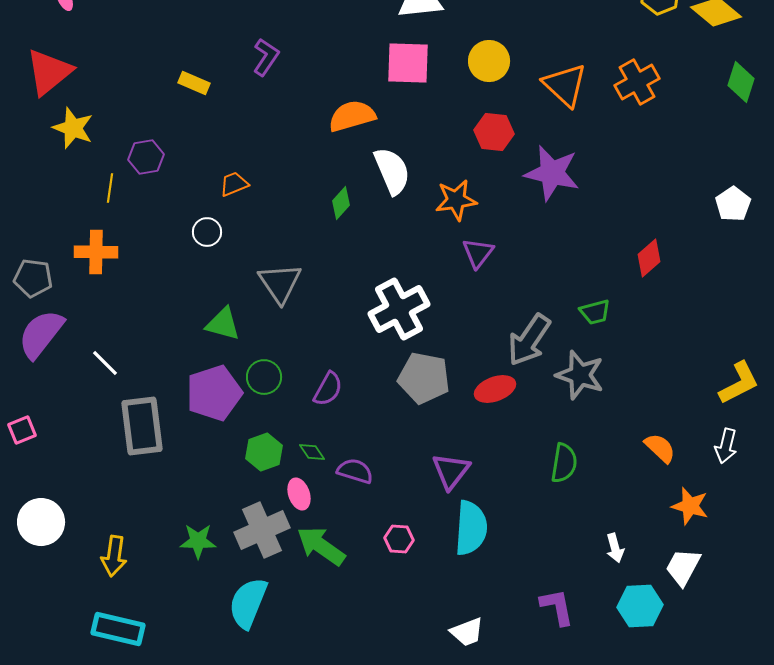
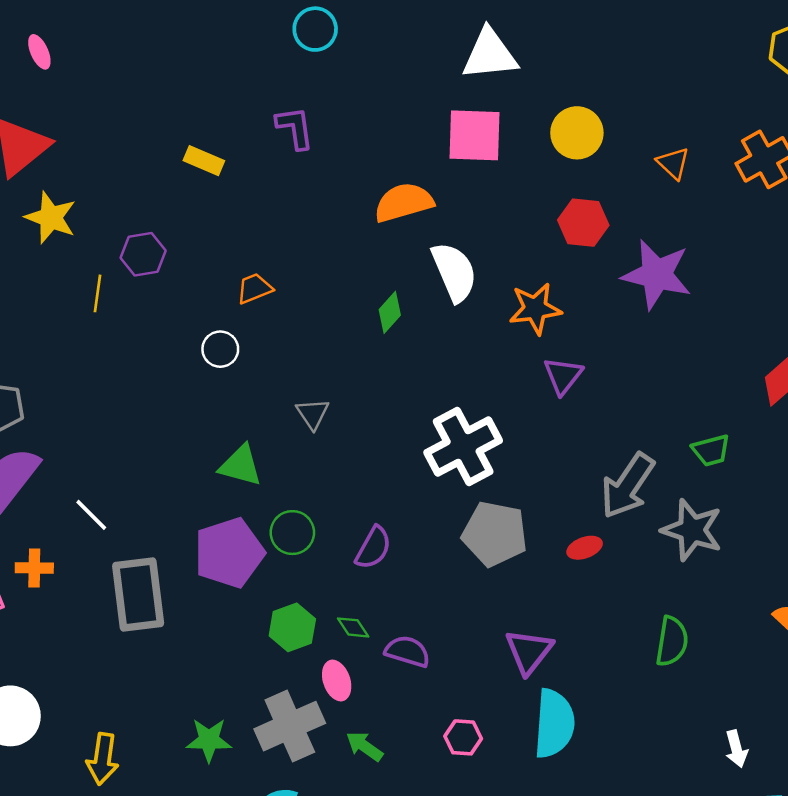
purple L-shape: (266, 57) -> (295, 128), turned -42
orange triangle: (565, 85) -> (673, 163), size x0.6
orange cross: (96, 252) -> (34, 568), moved, size x0.7
gray triangle: (280, 283) -> (313, 414), size x0.6
red ellipse: (495, 389) -> (585, 548), size x0.7
green arrow: (321, 546) -> (364, 746), size x0.6

